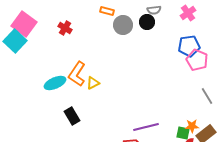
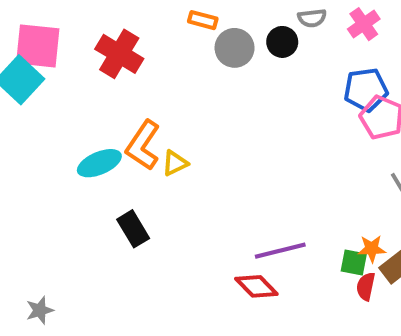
gray semicircle: (154, 10) -> (312, 18), moved
pink square: (24, 24) -> (38, 46), turned -30
red cross: (65, 28) -> (119, 54), size x1.6

